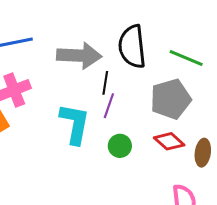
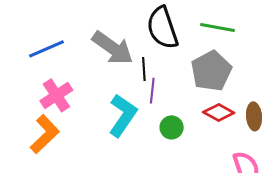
gray arrow: (79, 56) -> (113, 48), turned 45
cyan L-shape: (75, 124) -> (123, 115), turned 36

